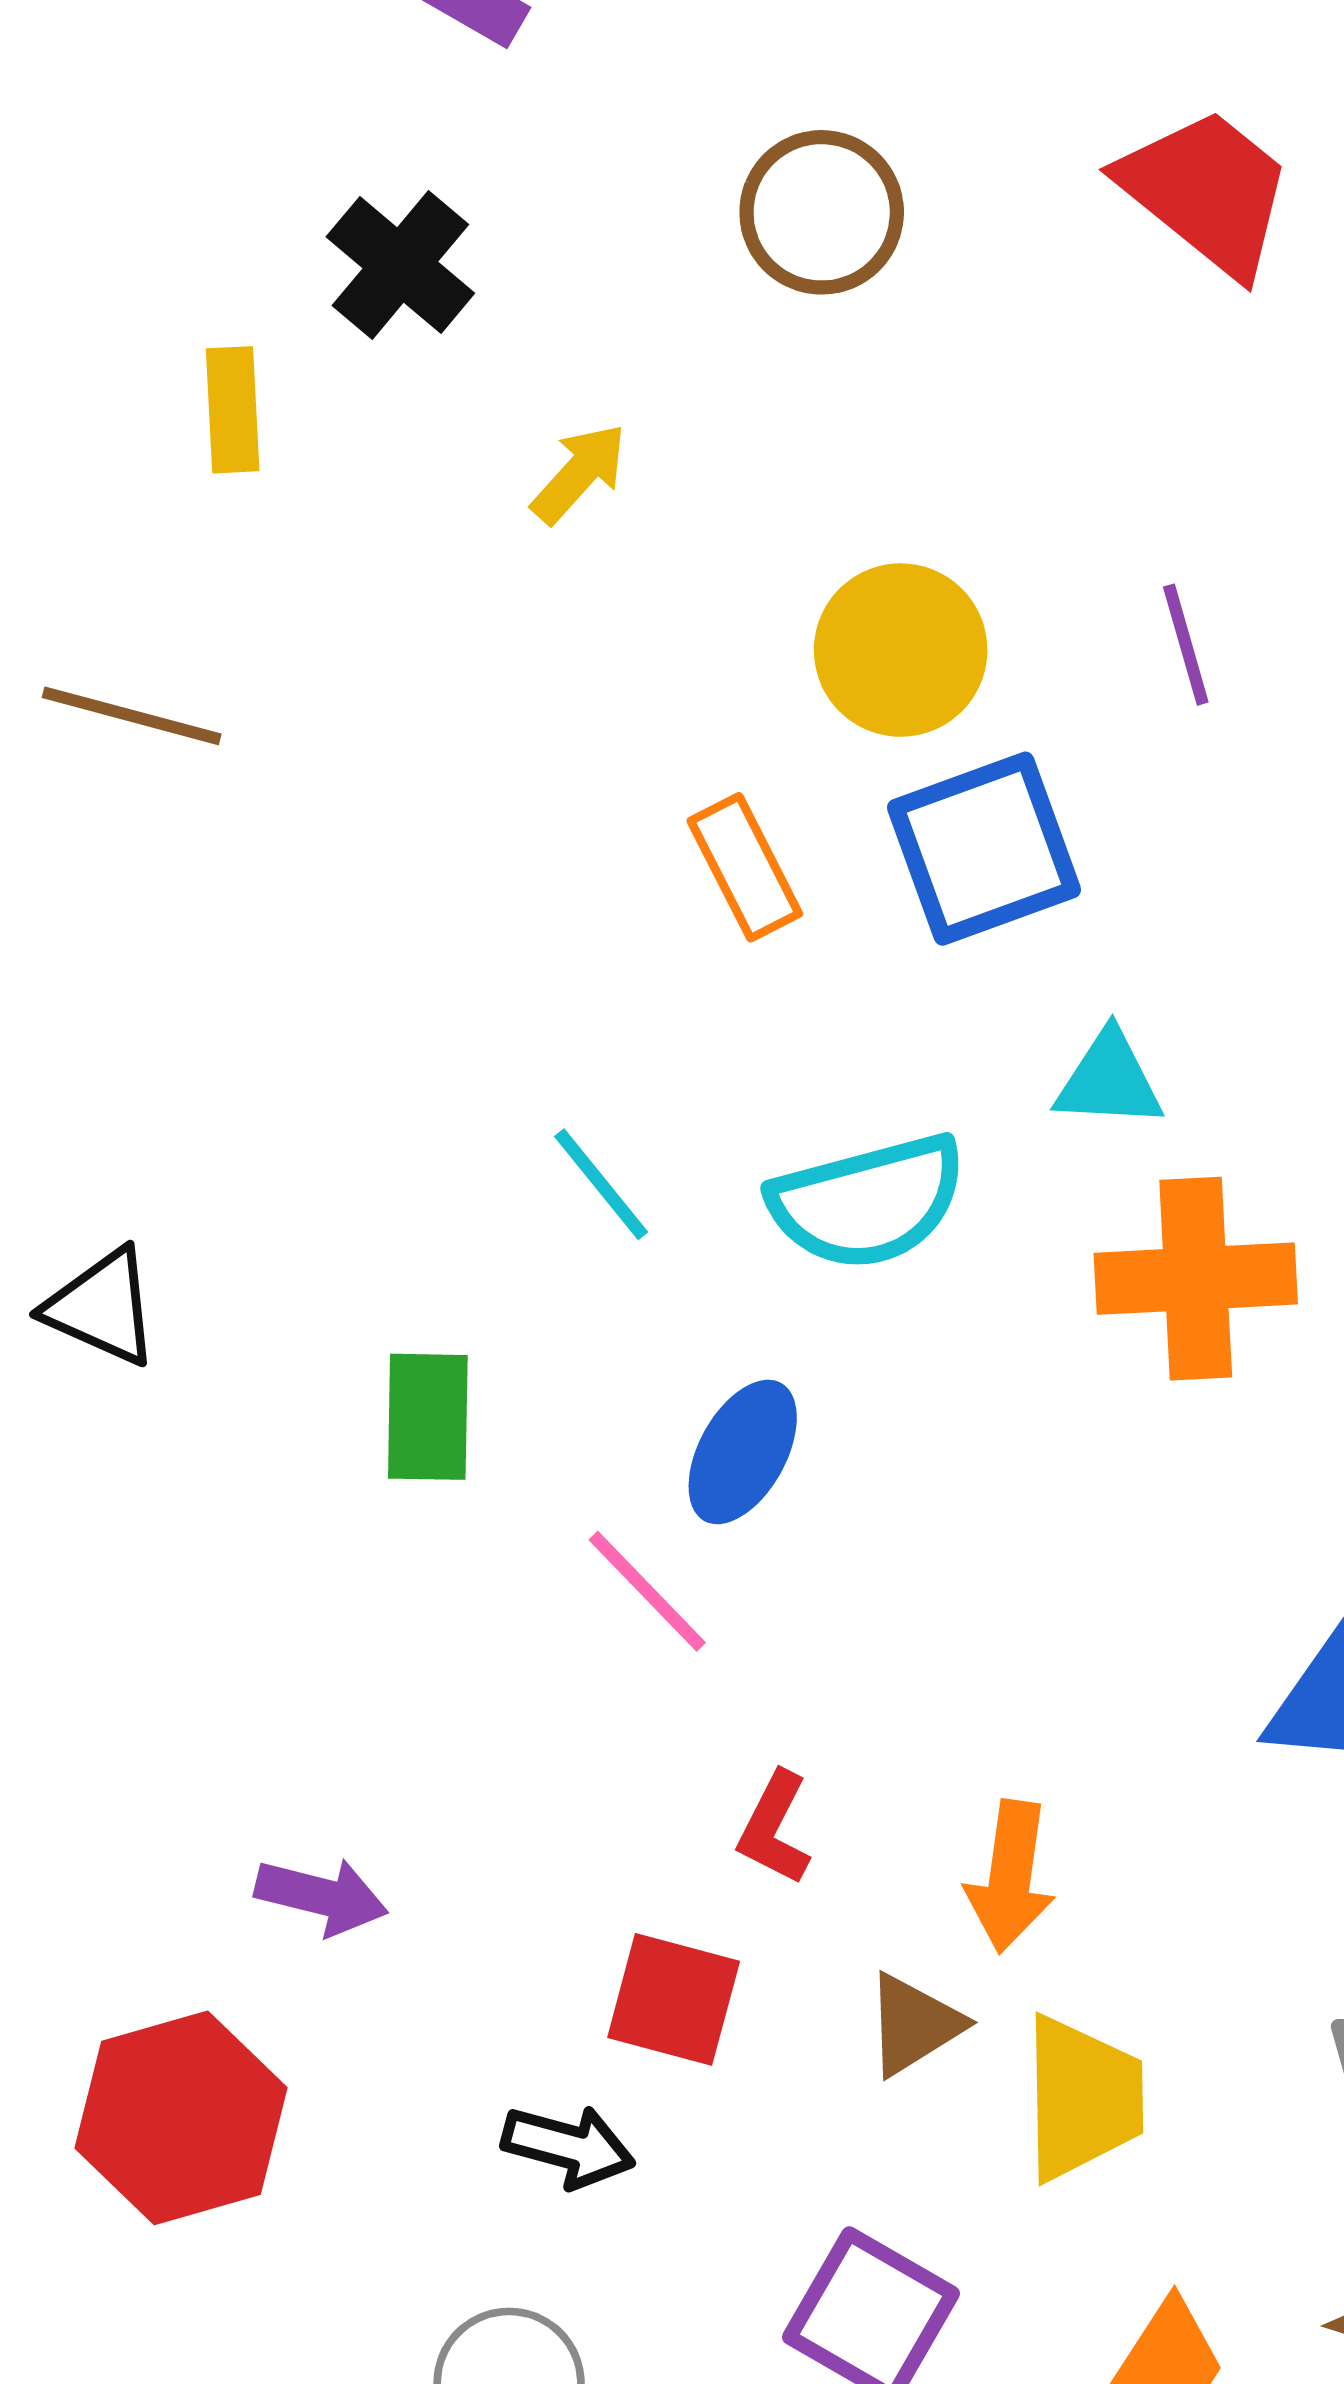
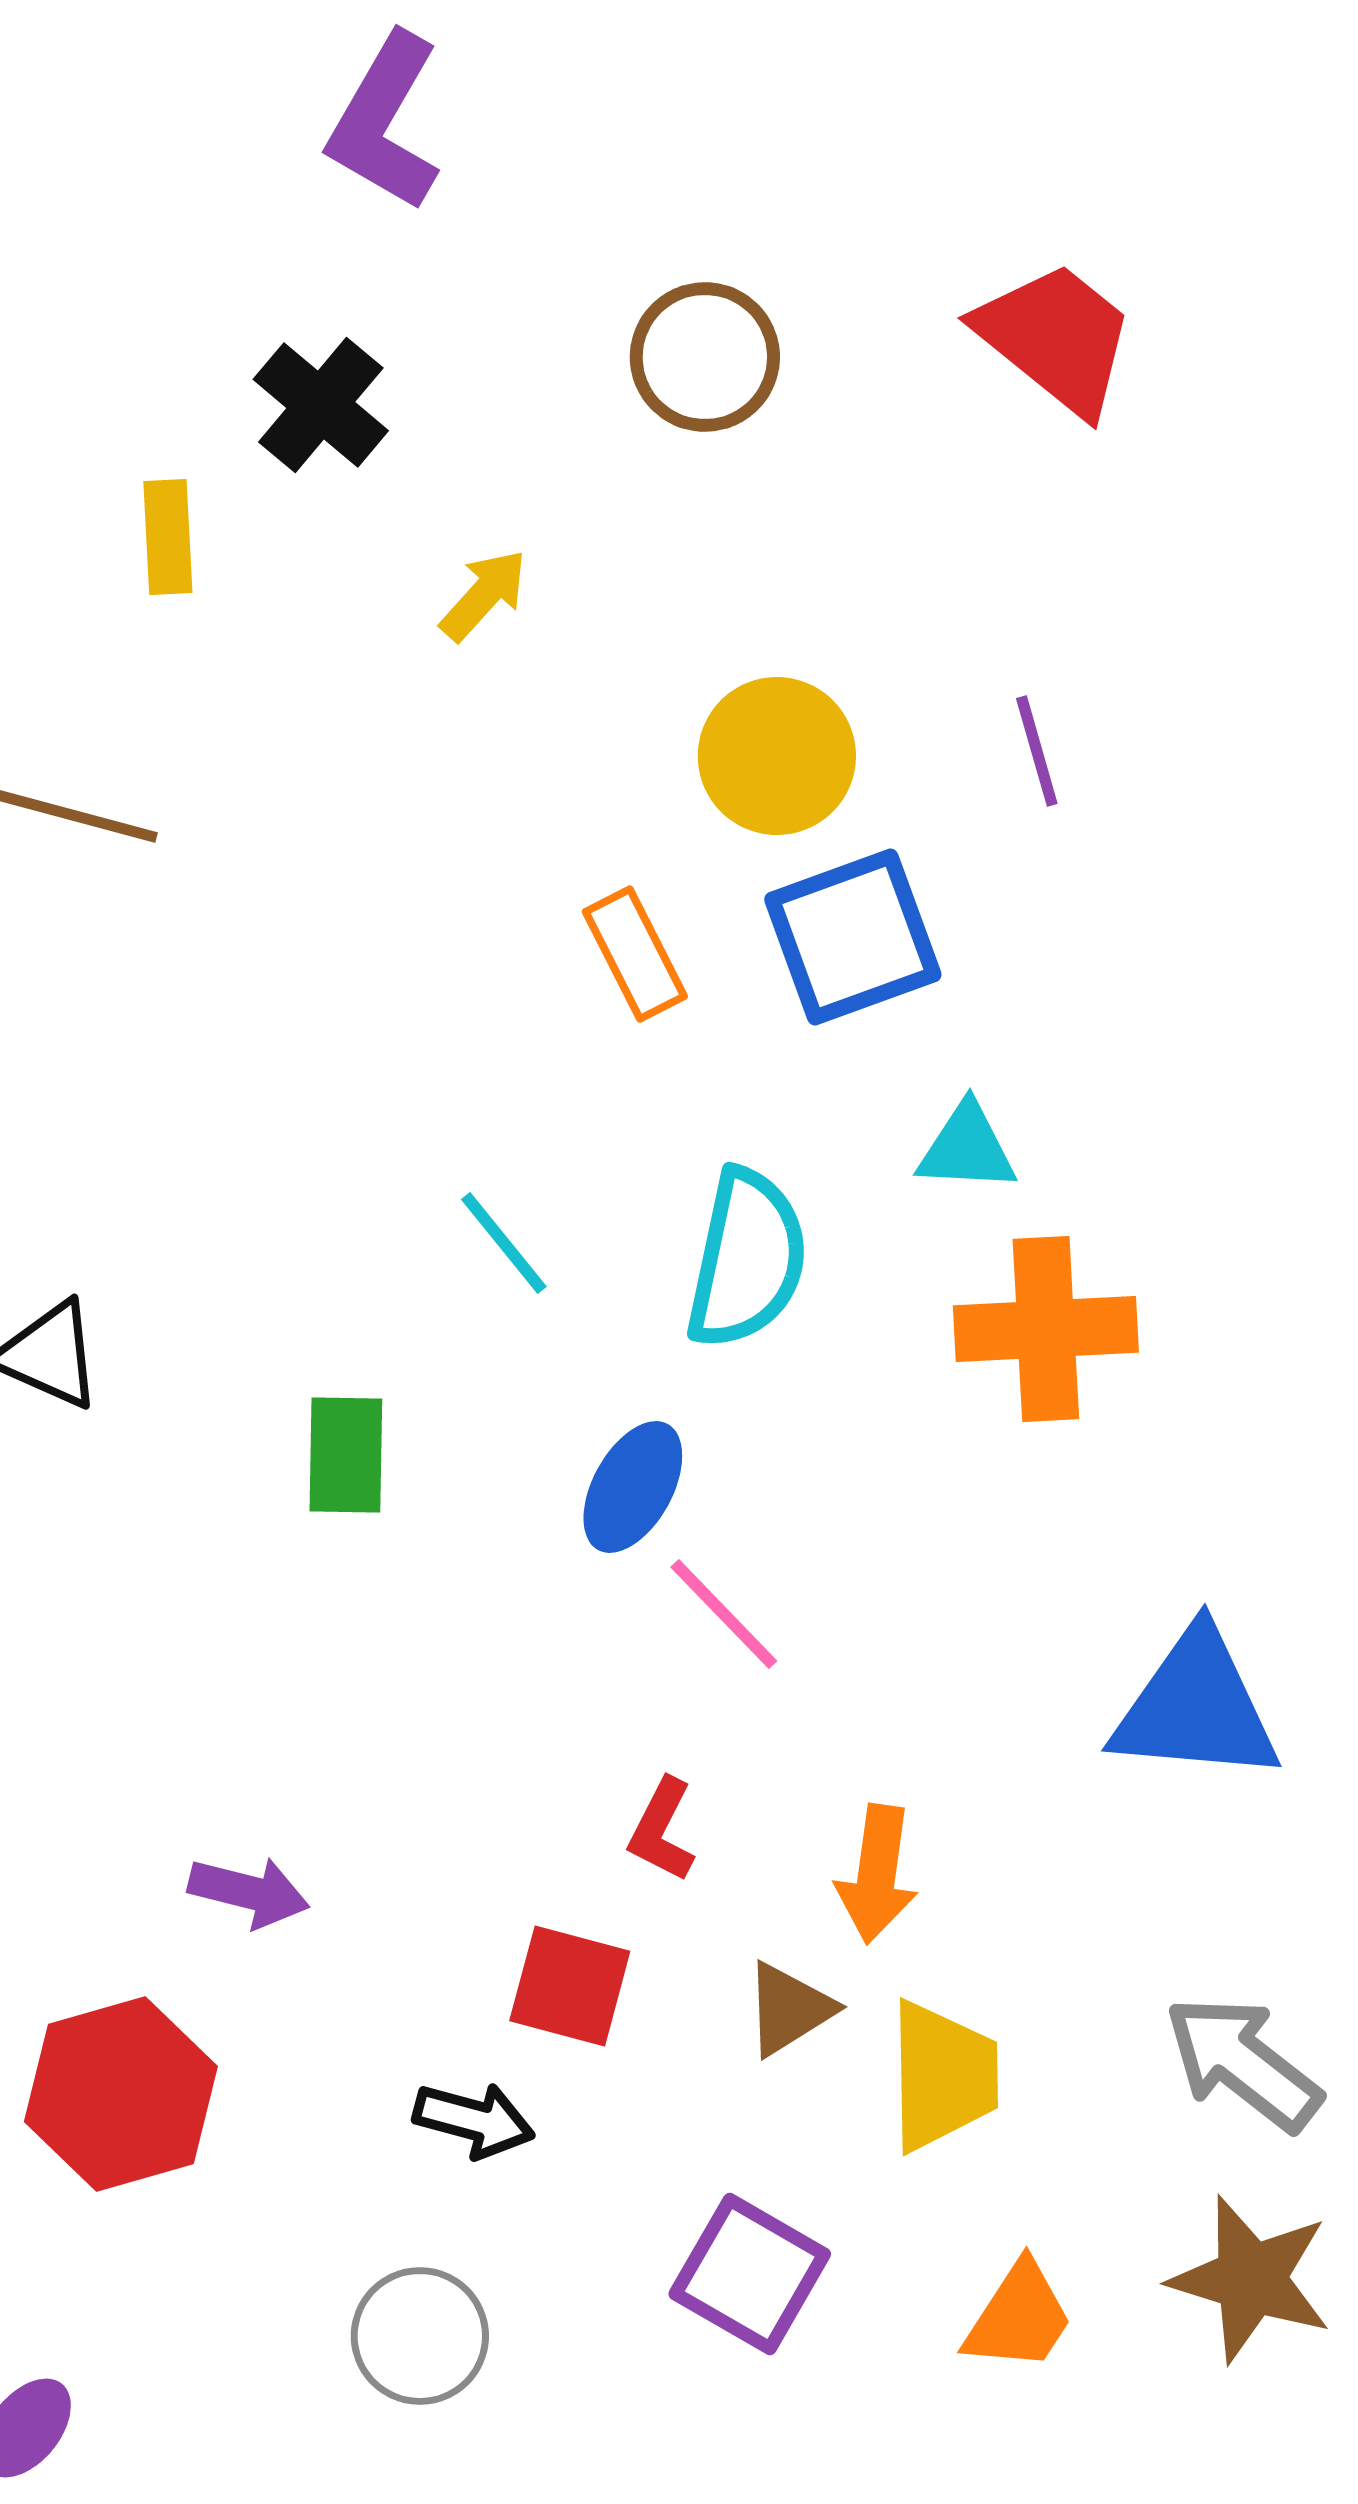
cyan semicircle: (868, 1202) -> (747, 1259), turned -63
pink line: (647, 1591) -> (724, 1614), moved

